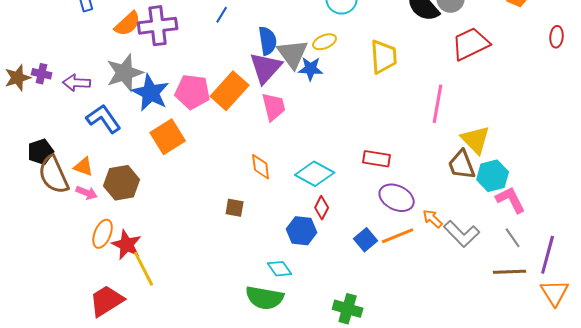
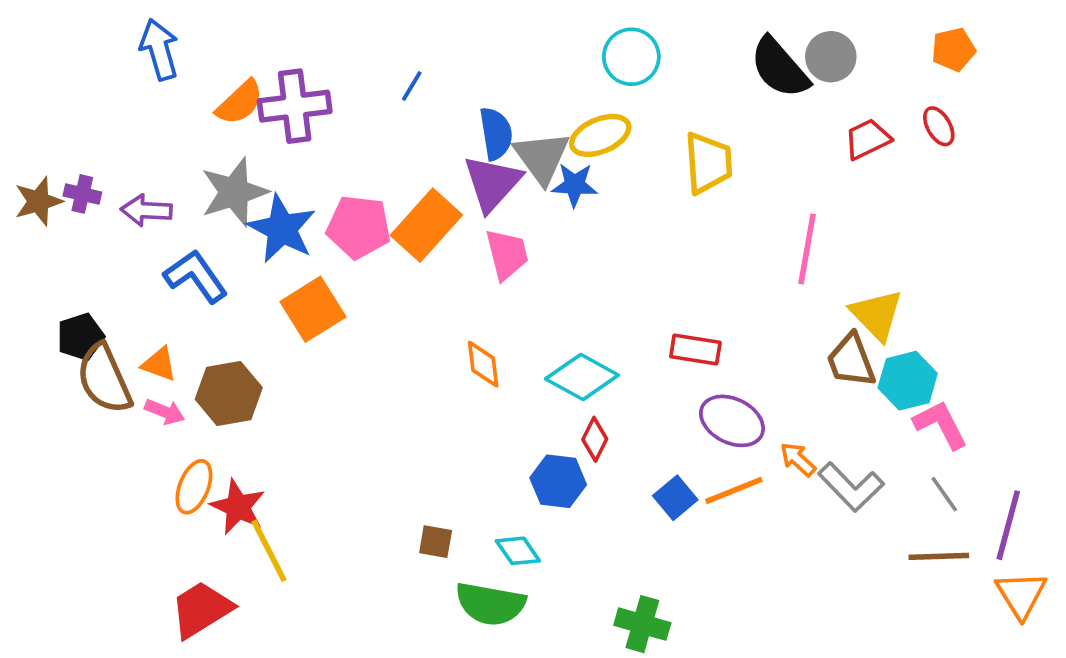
red ellipse: (557, 37) -> (939, 126), moved, turned -35
yellow ellipse: (325, 42) -> (600, 135), size x1.4
red trapezoid: (471, 44) -> (867, 139), size x0.7
brown square: (235, 208) -> (436, 542), moved

